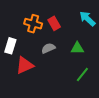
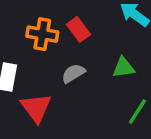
red triangle: (25, 65) -> (36, 108), turned -36

